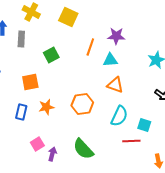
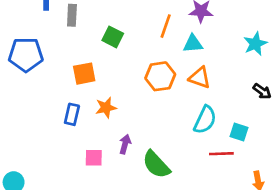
green square: (51, 55) -> (113, 37), turned -35
orange hexagon: (82, 104) -> (160, 76), moved
pink square: (37, 144) -> (94, 158), turned 32
purple arrow: (52, 154) -> (125, 144), moved

